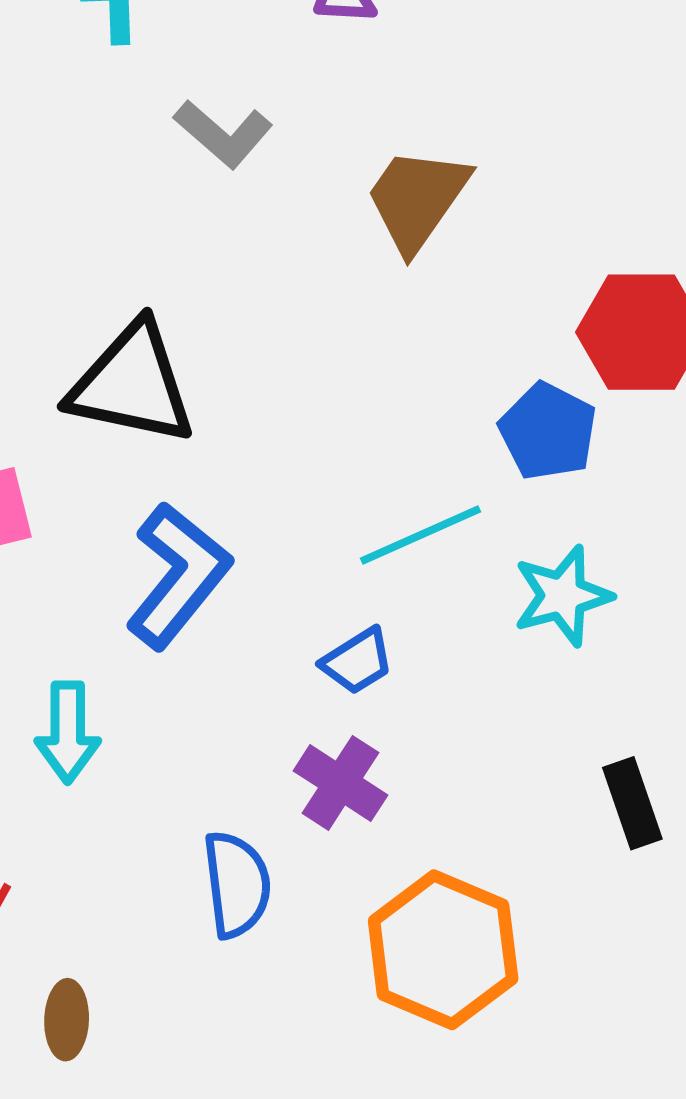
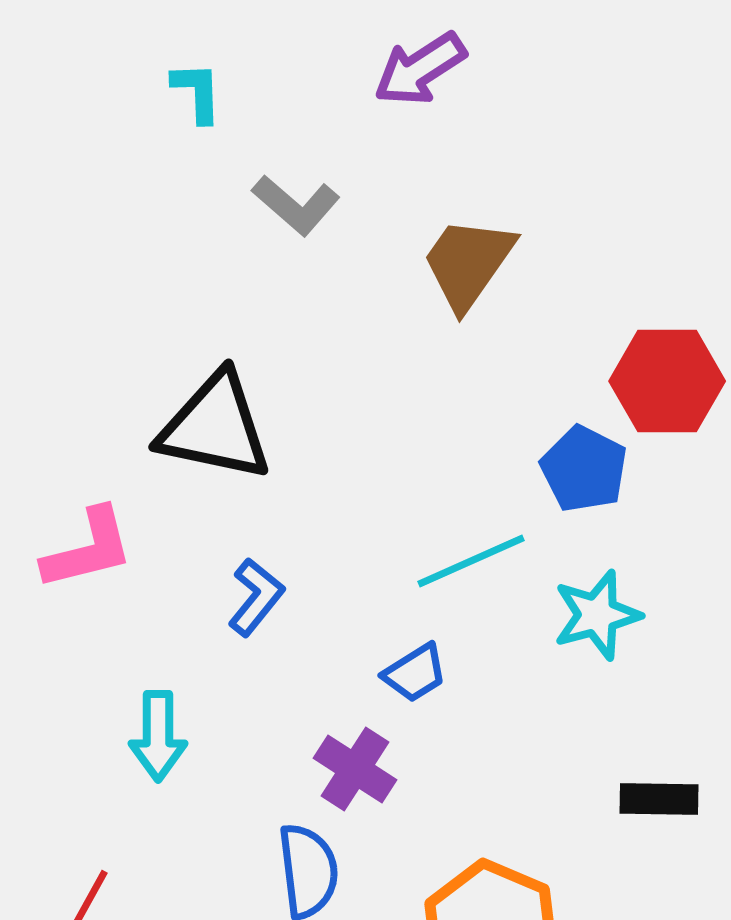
blue L-shape: (178, 576) -> (256, 597), size x0.6
purple cross: (340, 783) -> (355, 769), moved
black rectangle: (632, 803) -> (659, 799), turned -70

